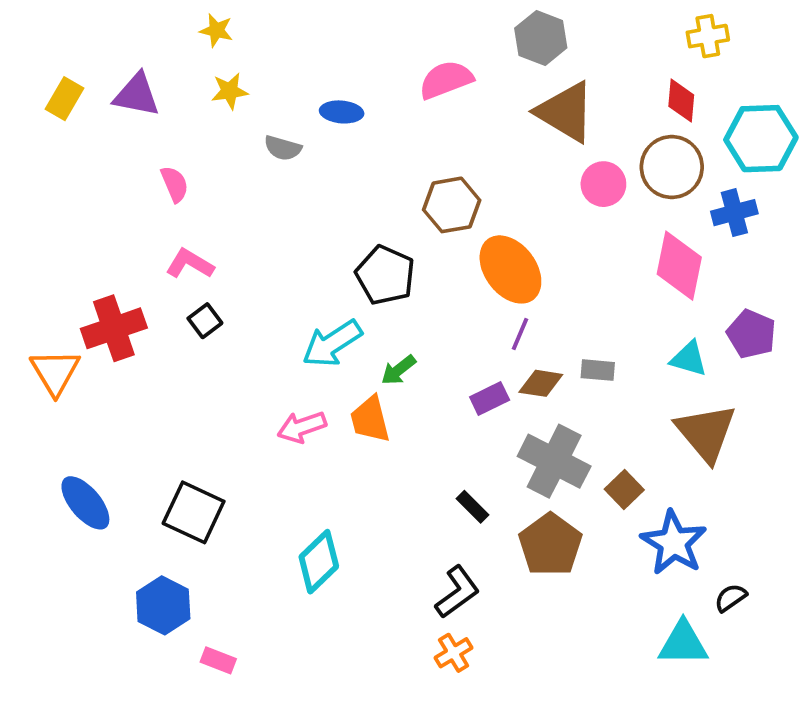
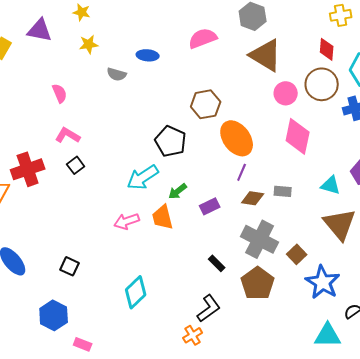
purple triangle: (137, 95) -> (40, 30), moved
pink diamond: (679, 266) -> (298, 136), moved
purple rectangle: (490, 399) -> (210, 206), moved
black square: (194, 512) -> (70, 266), size x0.6
orange cross: (454, 653) -> (193, 335), moved

